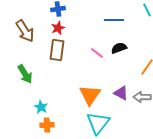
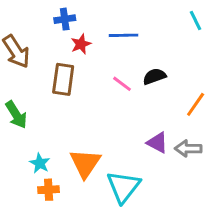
blue line: (114, 20) -> (124, 35), moved
red star: (58, 28) -> (81, 44), moved
orange triangle: (90, 95) -> (85, 163), moved

